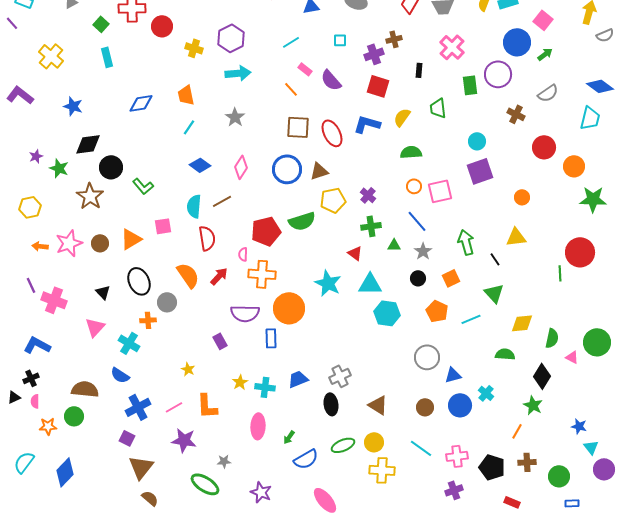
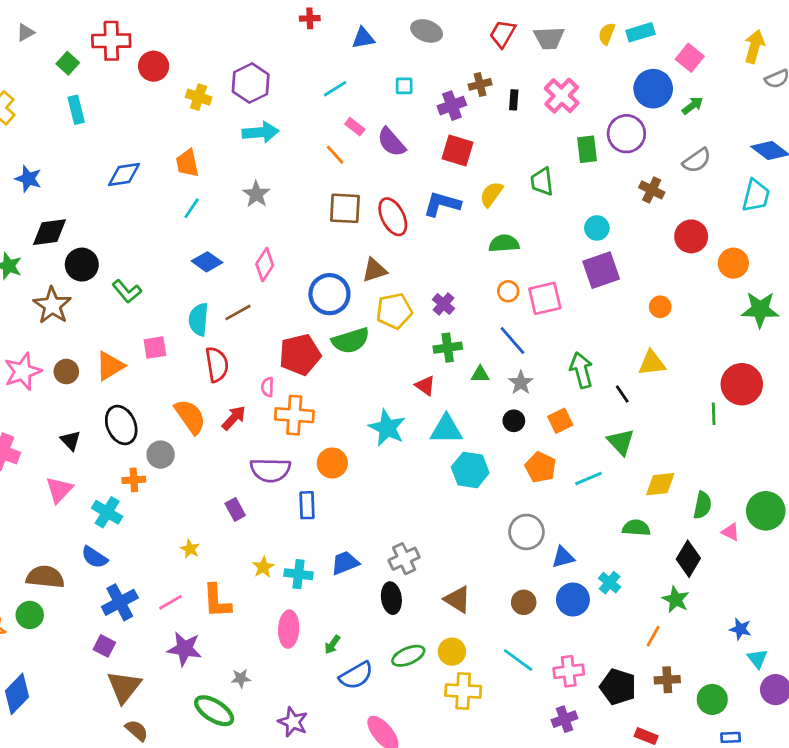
black rectangle: (419, 70) -> (514, 100), moved
blue circle: (287, 169) -> (329, 294), moved
orange circle: (289, 308) -> (332, 463), size x0.7

